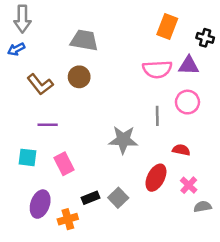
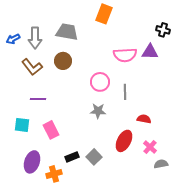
gray arrow: (22, 19) -> (35, 38), moved
orange rectangle: (167, 26) -> (104, 14), moved
pink circle: (187, 102) -> (100, 82), moved
gray star: (123, 140) -> (98, 111), size x0.7

